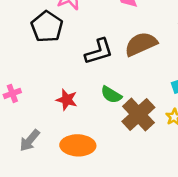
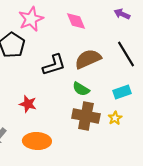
green semicircle: (111, 95) -> (81, 89), moved
brown cross: (138, 114) -> (86, 116), turned -36

